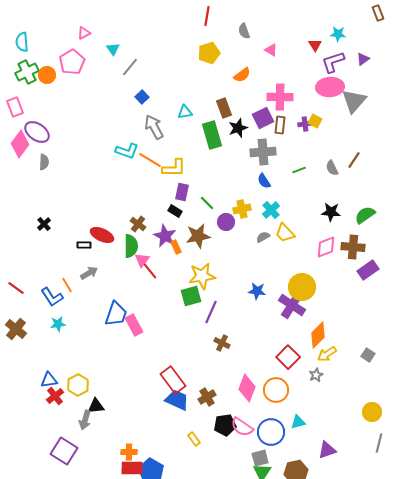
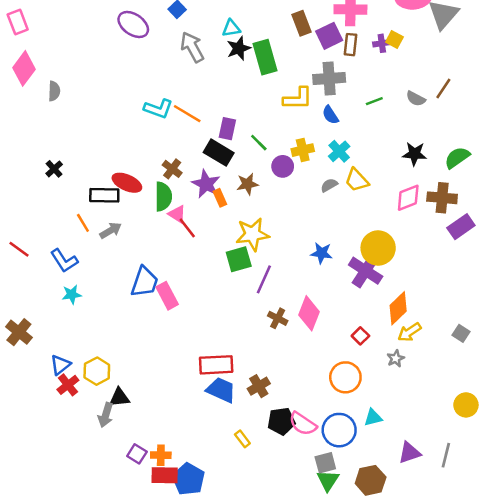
brown rectangle: (224, 108) -> (301, 23), moved
black star: (238, 128) -> (239, 48), moved
purple ellipse: (37, 132) -> (133, 24), moved
cyan L-shape: (127, 151) -> (158, 109), moved
orange line: (150, 160) -> (187, 114), moved
yellow L-shape: (174, 168) -> (298, 99), moved
gray semicircle: (332, 168) -> (416, 99), turned -35
black rectangle: (175, 211) -> (219, 153), size x1.6
brown star: (198, 236) -> (247, 184), size x0.7
black rectangle: (84, 245) -> (104, 195), size x1.6
pink triangle: (142, 260) -> (177, 214), turned -35
orange line: (67, 285) -> (83, 223), moved
brown cross: (16, 329) -> (19, 332), moved
red square: (288, 357) -> (360, 336), size x0.6
blue triangle: (49, 380) -> (60, 365), turned -30
red rectangle: (173, 380) -> (216, 365), turned -56
pink diamond: (247, 388) -> (309, 313), moved
gray line: (379, 443) -> (446, 455), moved
purple square: (64, 451) -> (137, 454), moved, size x0.6

